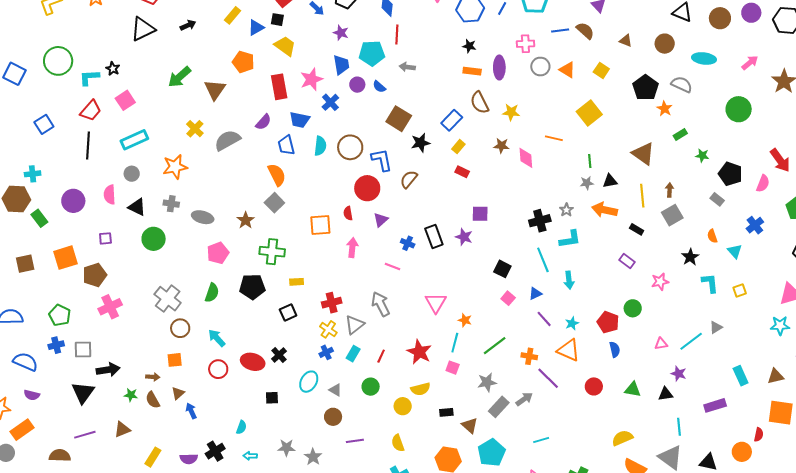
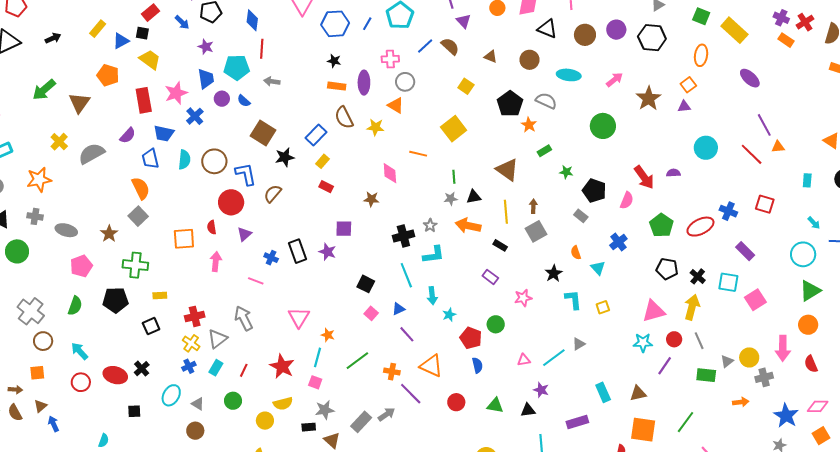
blue line: (560, 30) -> (425, 46), turned -36
orange triangle: (567, 70) -> (396, 105), moved
brown star: (501, 146) -> (371, 199), moved
cyan star: (572, 323) -> (449, 315), moved
gray star: (487, 382) -> (325, 410), moved

